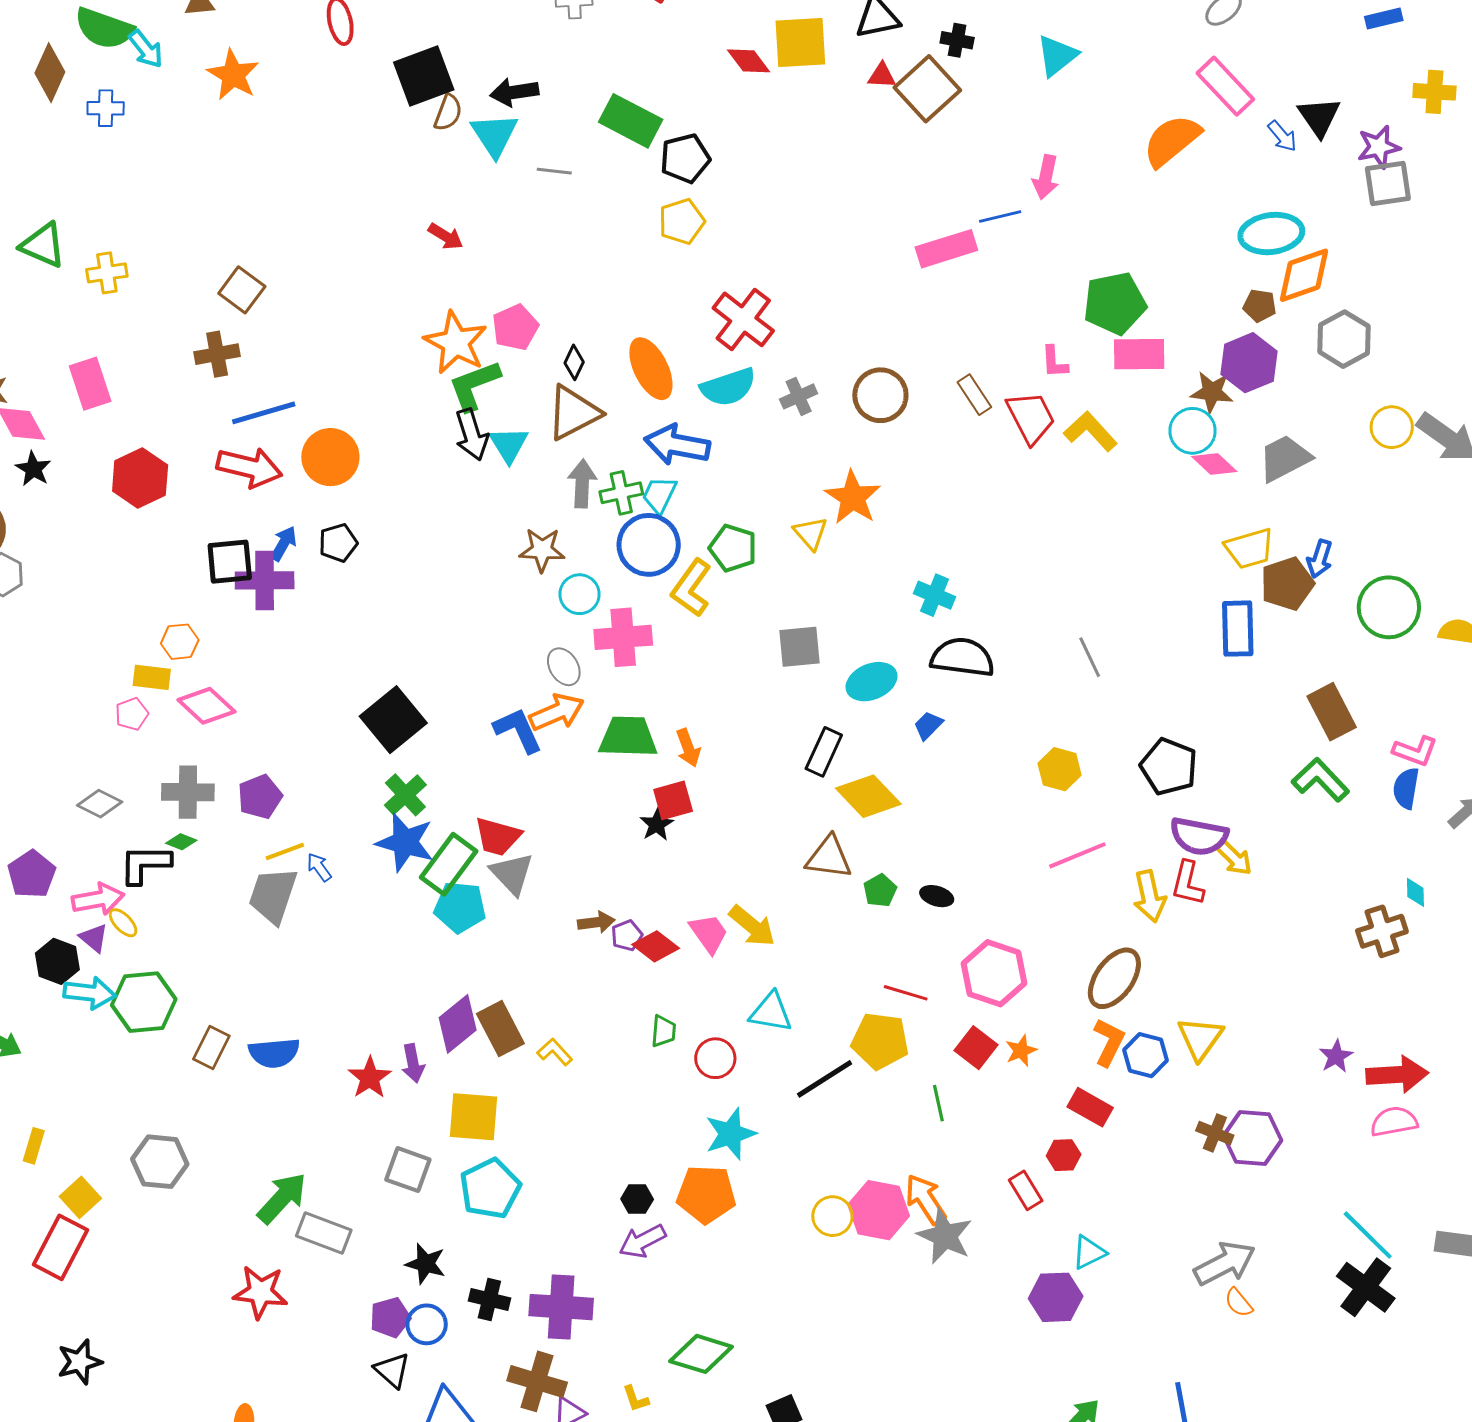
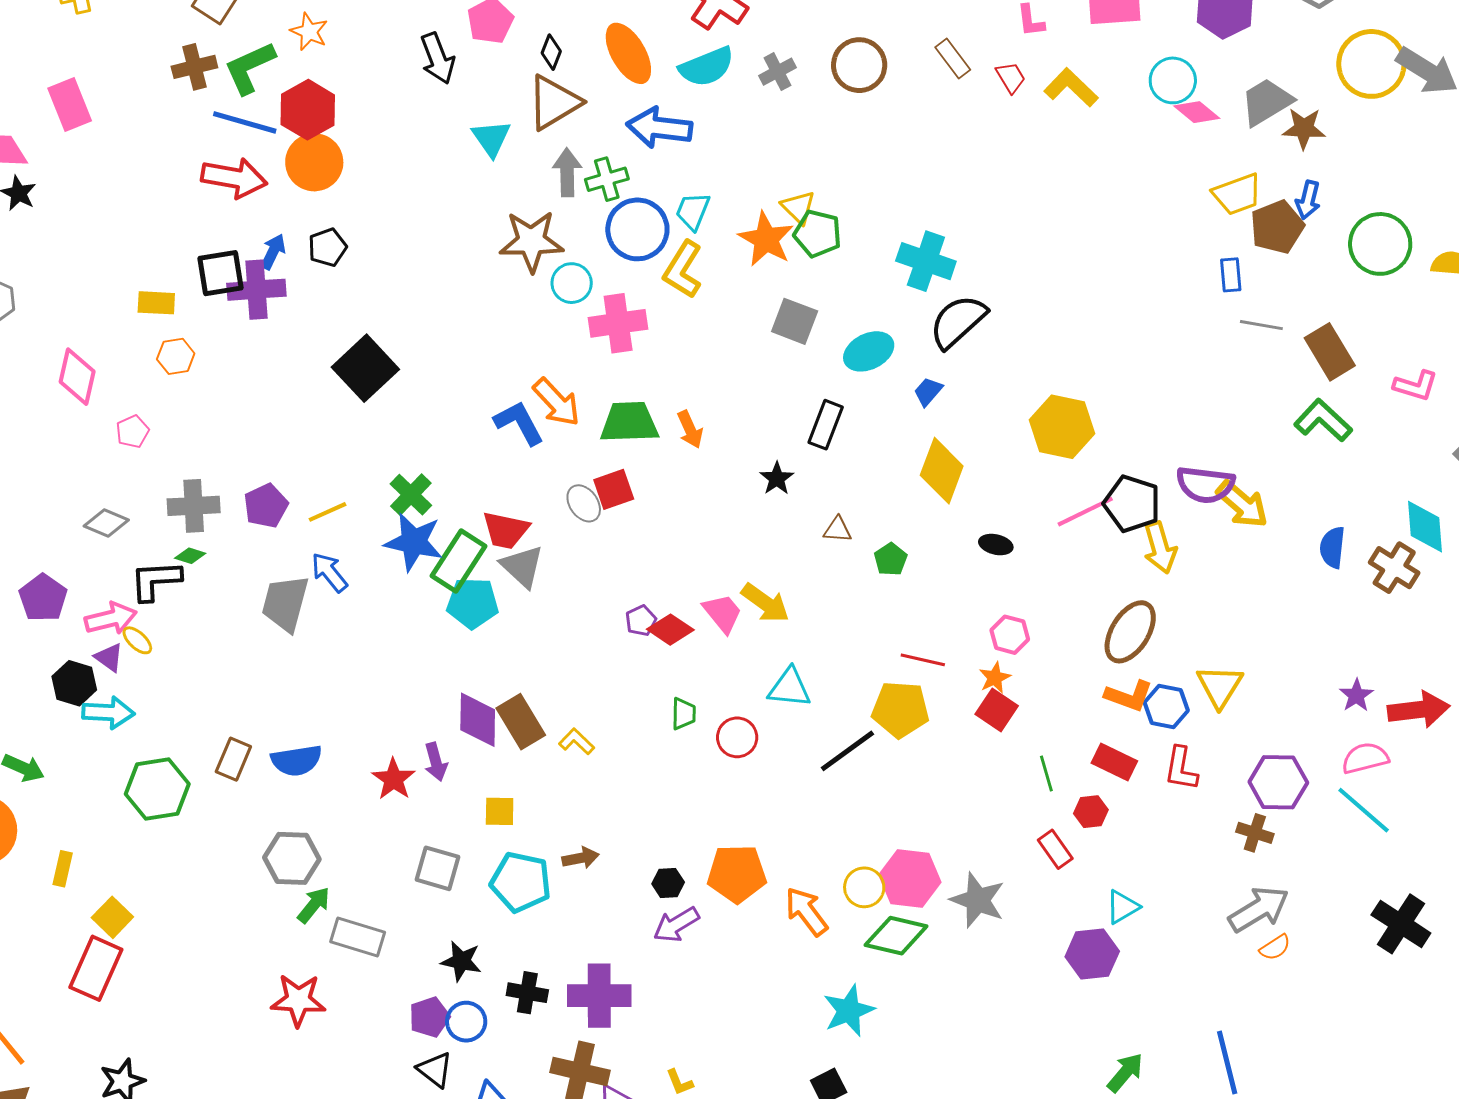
orange star: (456, 343) -> (309, 32), moved, size x0.6
green L-shape: (474, 385) -> (250, 68), moved
brown star: (1212, 392) -> (1304, 128), moved
blue line: (264, 413) -> (245, 122), turned 36
red trapezoid: (1031, 417) -> (1011, 77), size x0.6
yellow circle: (1392, 427) -> (1371, 64), size x1.6
black arrow: (472, 435) -> (438, 58), moved
red hexagon: (140, 478) -> (308, 110), moved
cyan trapezoid: (659, 495) -> (693, 211), moved
orange star: (853, 497) -> (766, 239), moved
green pentagon: (733, 548) -> (818, 234), moved
brown star: (542, 550) -> (531, 241), size x1.4
cyan cross: (934, 595) -> (926, 261), size x1.4
blue rectangle: (1238, 629) -> (1231, 275), size x0.6
gray square: (799, 647) -> (795, 321), turned 30
black semicircle: (963, 657) -> (958, 321), turned -46
gray line: (1090, 657) -> (1261, 325), moved, turned -51
gray ellipse: (564, 667) -> (584, 503), moved
yellow rectangle: (152, 677) -> (156, 303), moved
pink diamond: (206, 706) -> (77, 377), moved, turned 64
orange arrow: (557, 712) -> (556, 402), turned 74
black square: (393, 720) -> (365, 368), moved
black pentagon: (1169, 767) -> (1132, 504), moved
yellow hexagon: (1060, 769) -> (1062, 427), size x1.5
blue semicircle: (1406, 788) -> (1332, 547), moved
yellow diamond: (868, 796) -> (942, 471), moved, turned 68
red square: (673, 800) -> (614, 489), moved
black star: (657, 824) -> (777, 478), moved
yellow line: (285, 851) -> (328, 512), moved
brown triangle: (829, 857) -> (837, 530), size x0.6
yellow arrow: (1234, 858) -> (1242, 504), size x1.4
blue arrow: (319, 867) -> (329, 572), size x1.4
red L-shape: (1188, 883) -> (1181, 769), moved
cyan diamond: (1415, 892) -> (1425, 527), size x1.8
black ellipse: (937, 896) -> (996, 545), moved
brown arrow: (596, 922) -> (581, 858), moved
brown cross: (1382, 931) -> (1394, 568), turned -36
pink hexagon: (994, 973) -> (1010, 635), size x0.6
green hexagon: (144, 1002) -> (157, 789), moved
purple diamond: (458, 1024) -> (478, 720), turned -46
orange L-shape: (1109, 1042) -> (1129, 696), turned 87
orange star: (1021, 1051) -> (995, 678), moved
green line: (938, 1103) -> (1046, 773), moved
yellow square: (473, 1117) -> (500, 811), size x0.6
pink semicircle: (1394, 1122) -> (1365, 758), moved
brown cross: (1215, 1133) -> (1255, 833), moved
cyan star: (730, 1134) -> (849, 1011), moved
gray hexagon: (160, 1162) -> (292, 858), moved
cyan pentagon: (490, 1189) -> (521, 882), turned -30
green arrow: (282, 1198) -> (314, 905), size x0.7
orange arrow: (926, 1199) -> (806, 911), moved
cyan line: (1368, 1235) -> (1364, 810), moved
orange semicircle: (1239, 1303) -> (1275, 947), turned -80
green diamond: (701, 1354) -> (896, 936), moved

